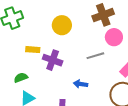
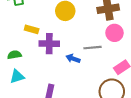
purple cross: (53, 60) -> (49, 44), turned -30
blue arrow: (81, 84) -> (73, 59), moved

